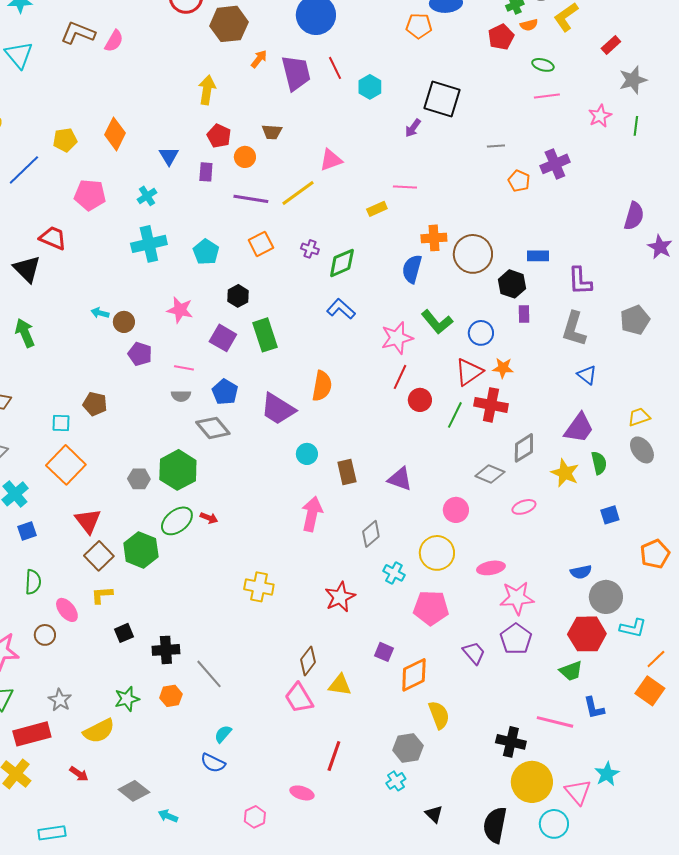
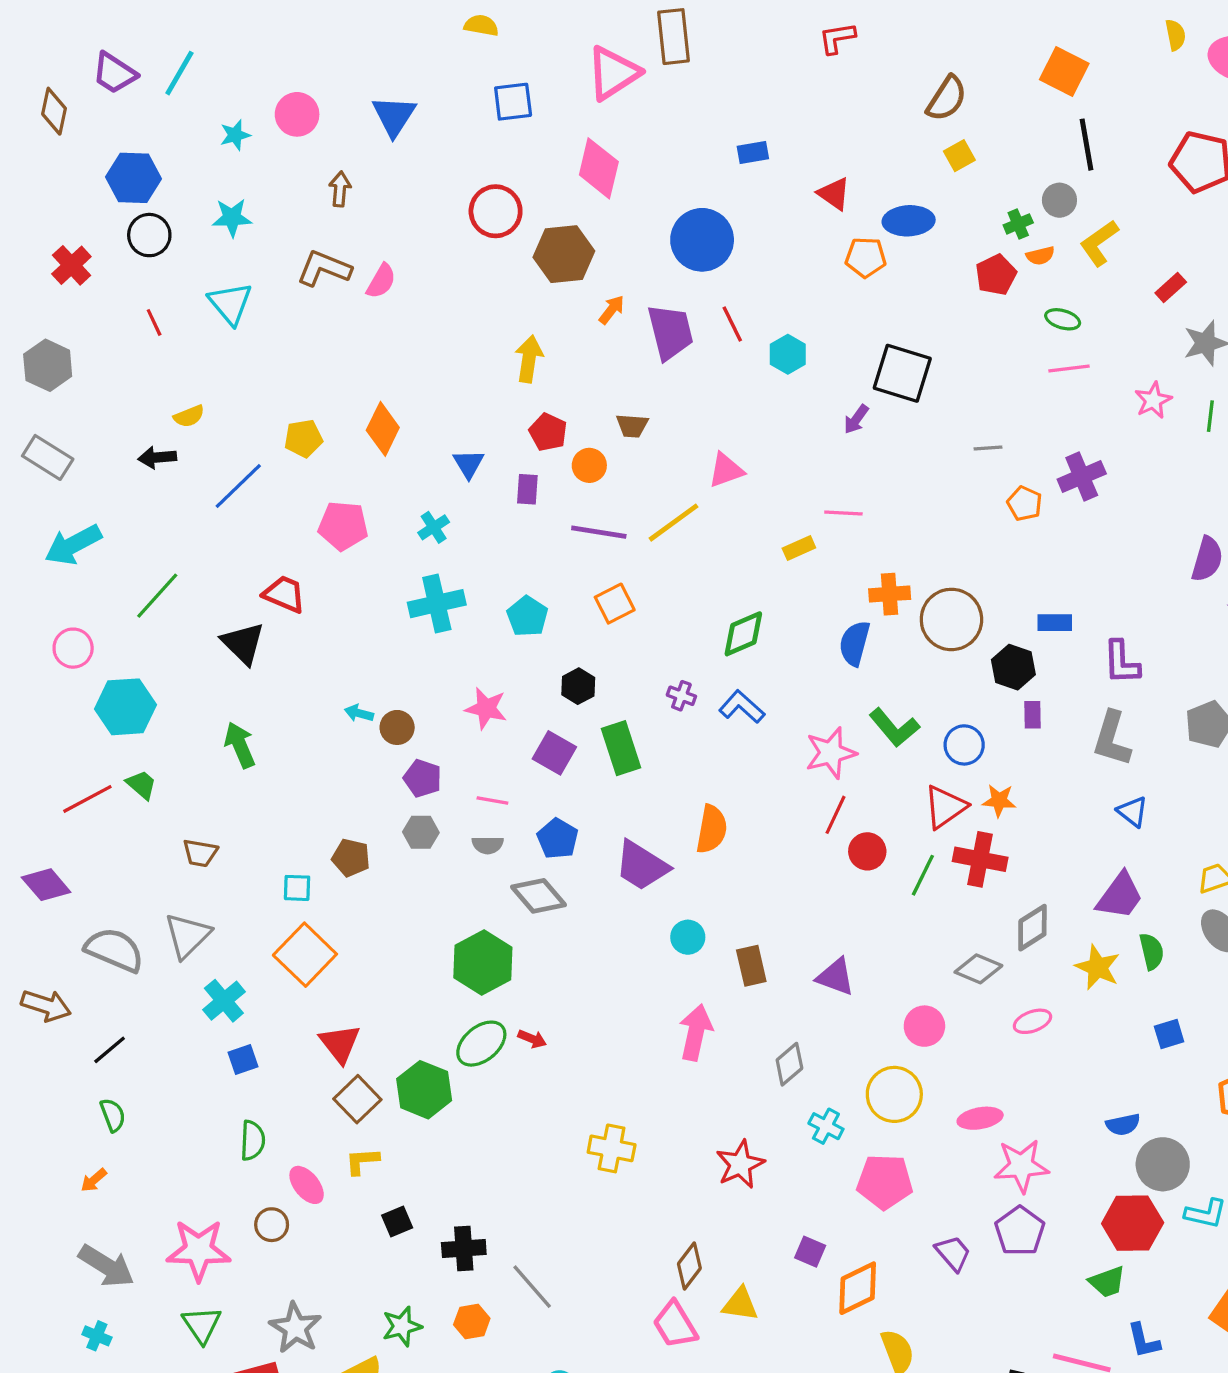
purple cross: (310, 249) -> (681, 696), moved
gray hexagon: (139, 479) -> (421, 832), moved
gray star: (60, 700) -> (295, 1328), size x1.4

